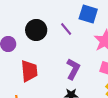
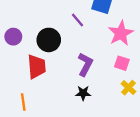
black circle: (36, 30) -> (49, 40), moved

